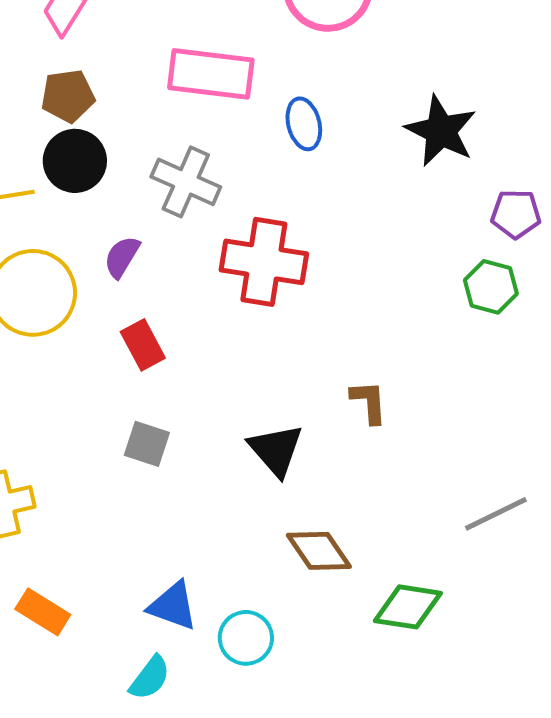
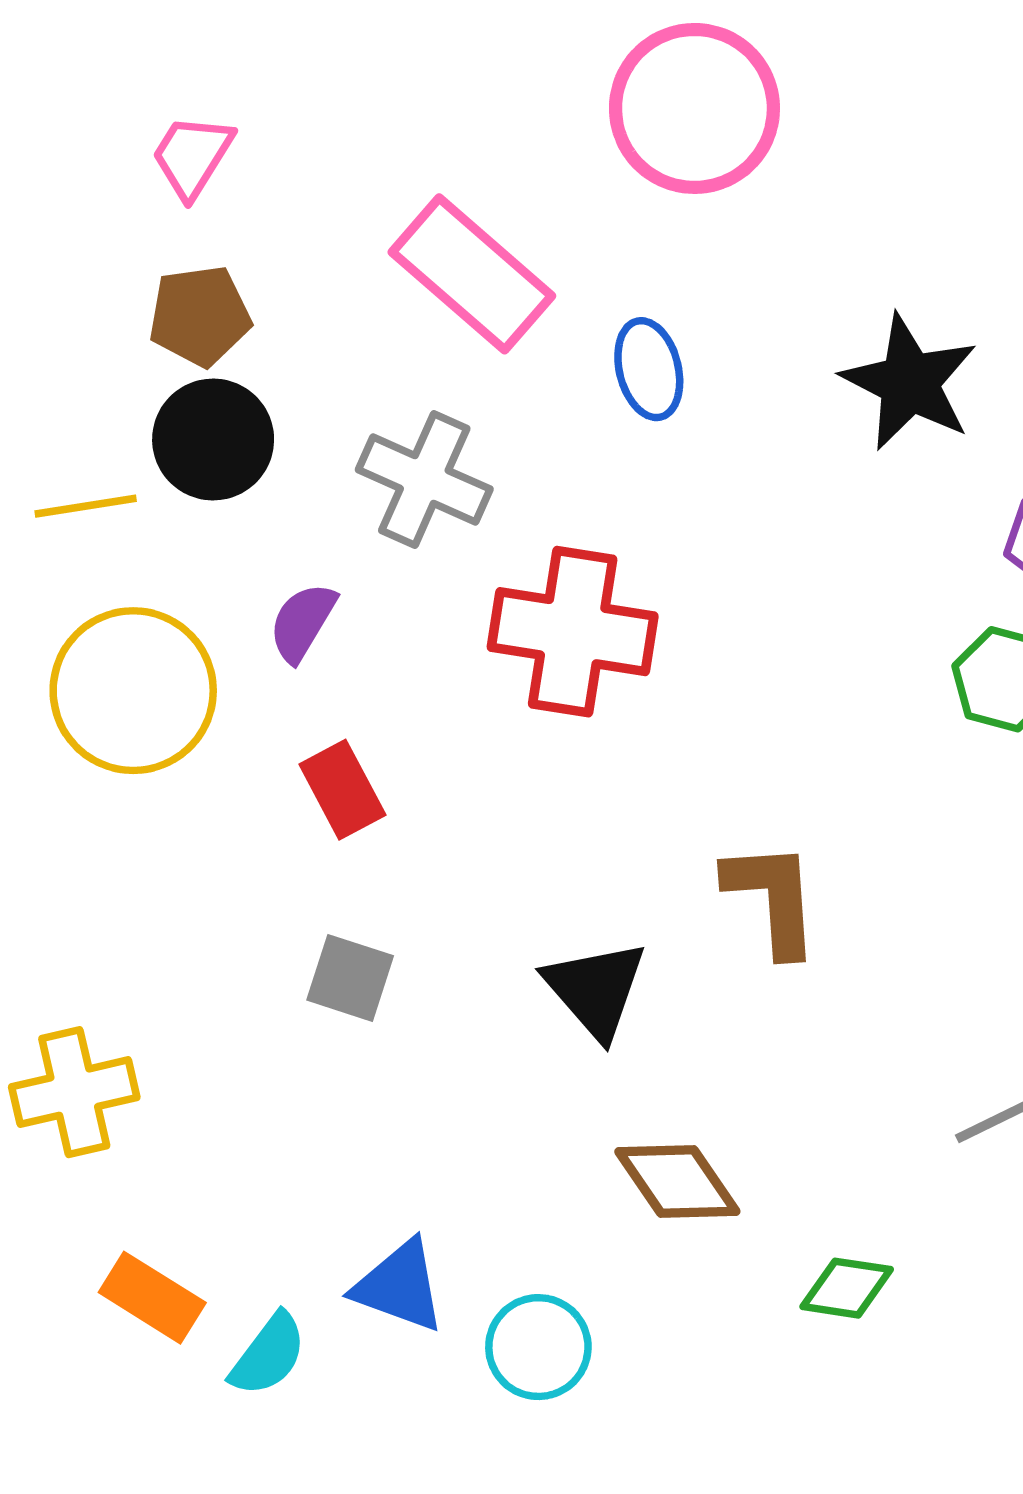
pink rectangle: (211, 74) -> (472, 274), turned 34
brown L-shape: (369, 402) -> (772, 898), size x1.4
green diamond: (408, 607) -> (847, 1288), size x0.7
cyan semicircle: (150, 678) -> (268, 1355), moved

